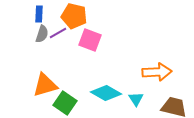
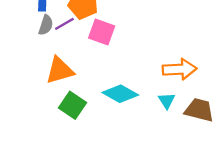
orange triangle: (45, 85) -> (60, 70), moved
cyan triangle: (136, 99) -> (167, 101), moved

